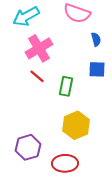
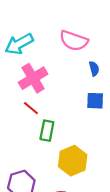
green rectangle: (66, 86) -> (47, 131), moved

